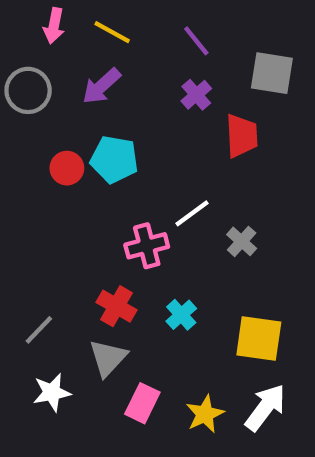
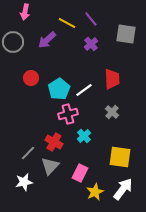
yellow line: (112, 32) -> (67, 23), moved
red trapezoid: (242, 136) -> (112, 79), moved
cyan pentagon: (114, 159) -> (59, 89), moved, turned 30
white line: (192, 213) -> (84, 90), moved
cyan cross: (181, 315) -> (84, 136), moved
gray line: (39, 330) -> (28, 153), moved
pink rectangle: (142, 403) -> (80, 173), moved

